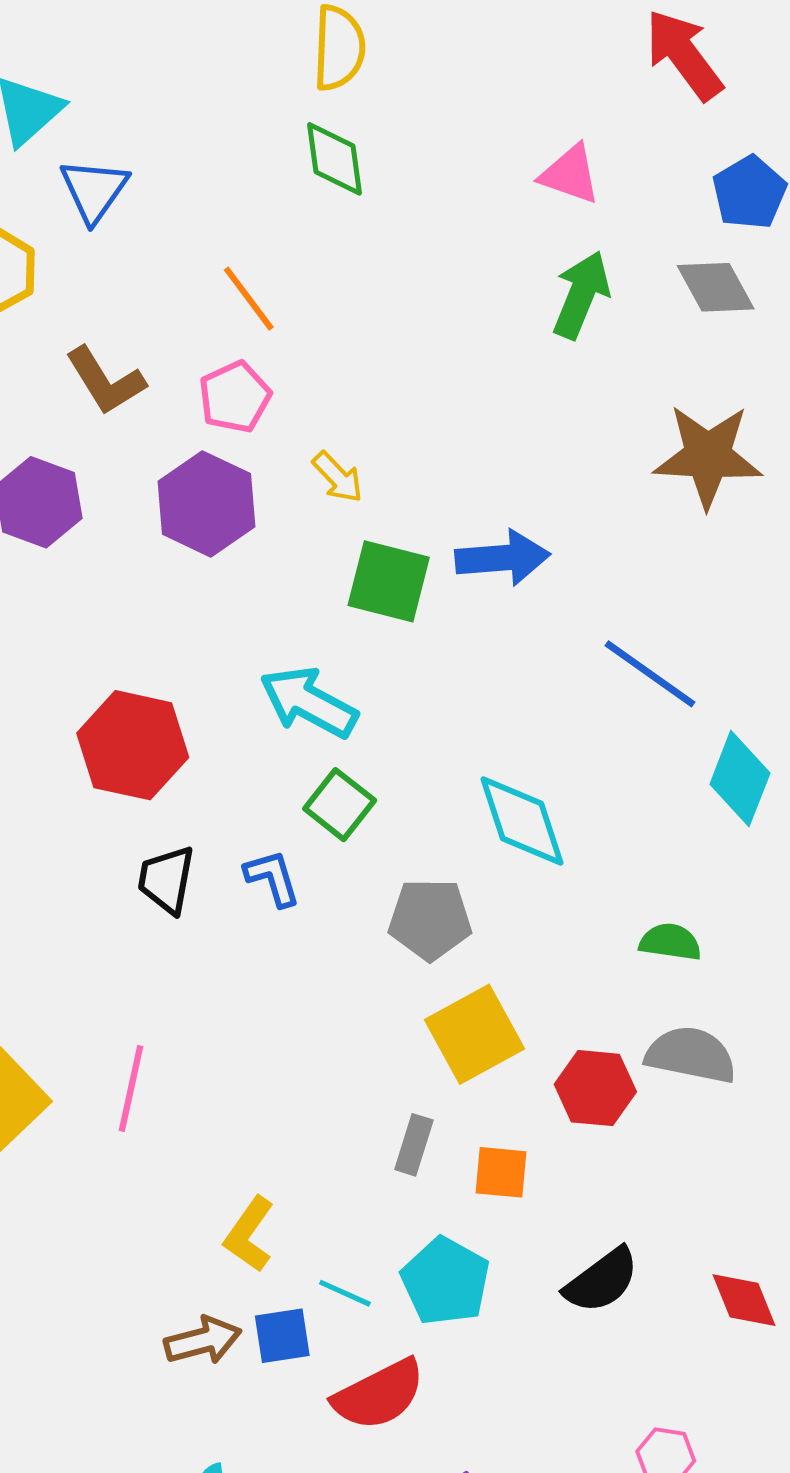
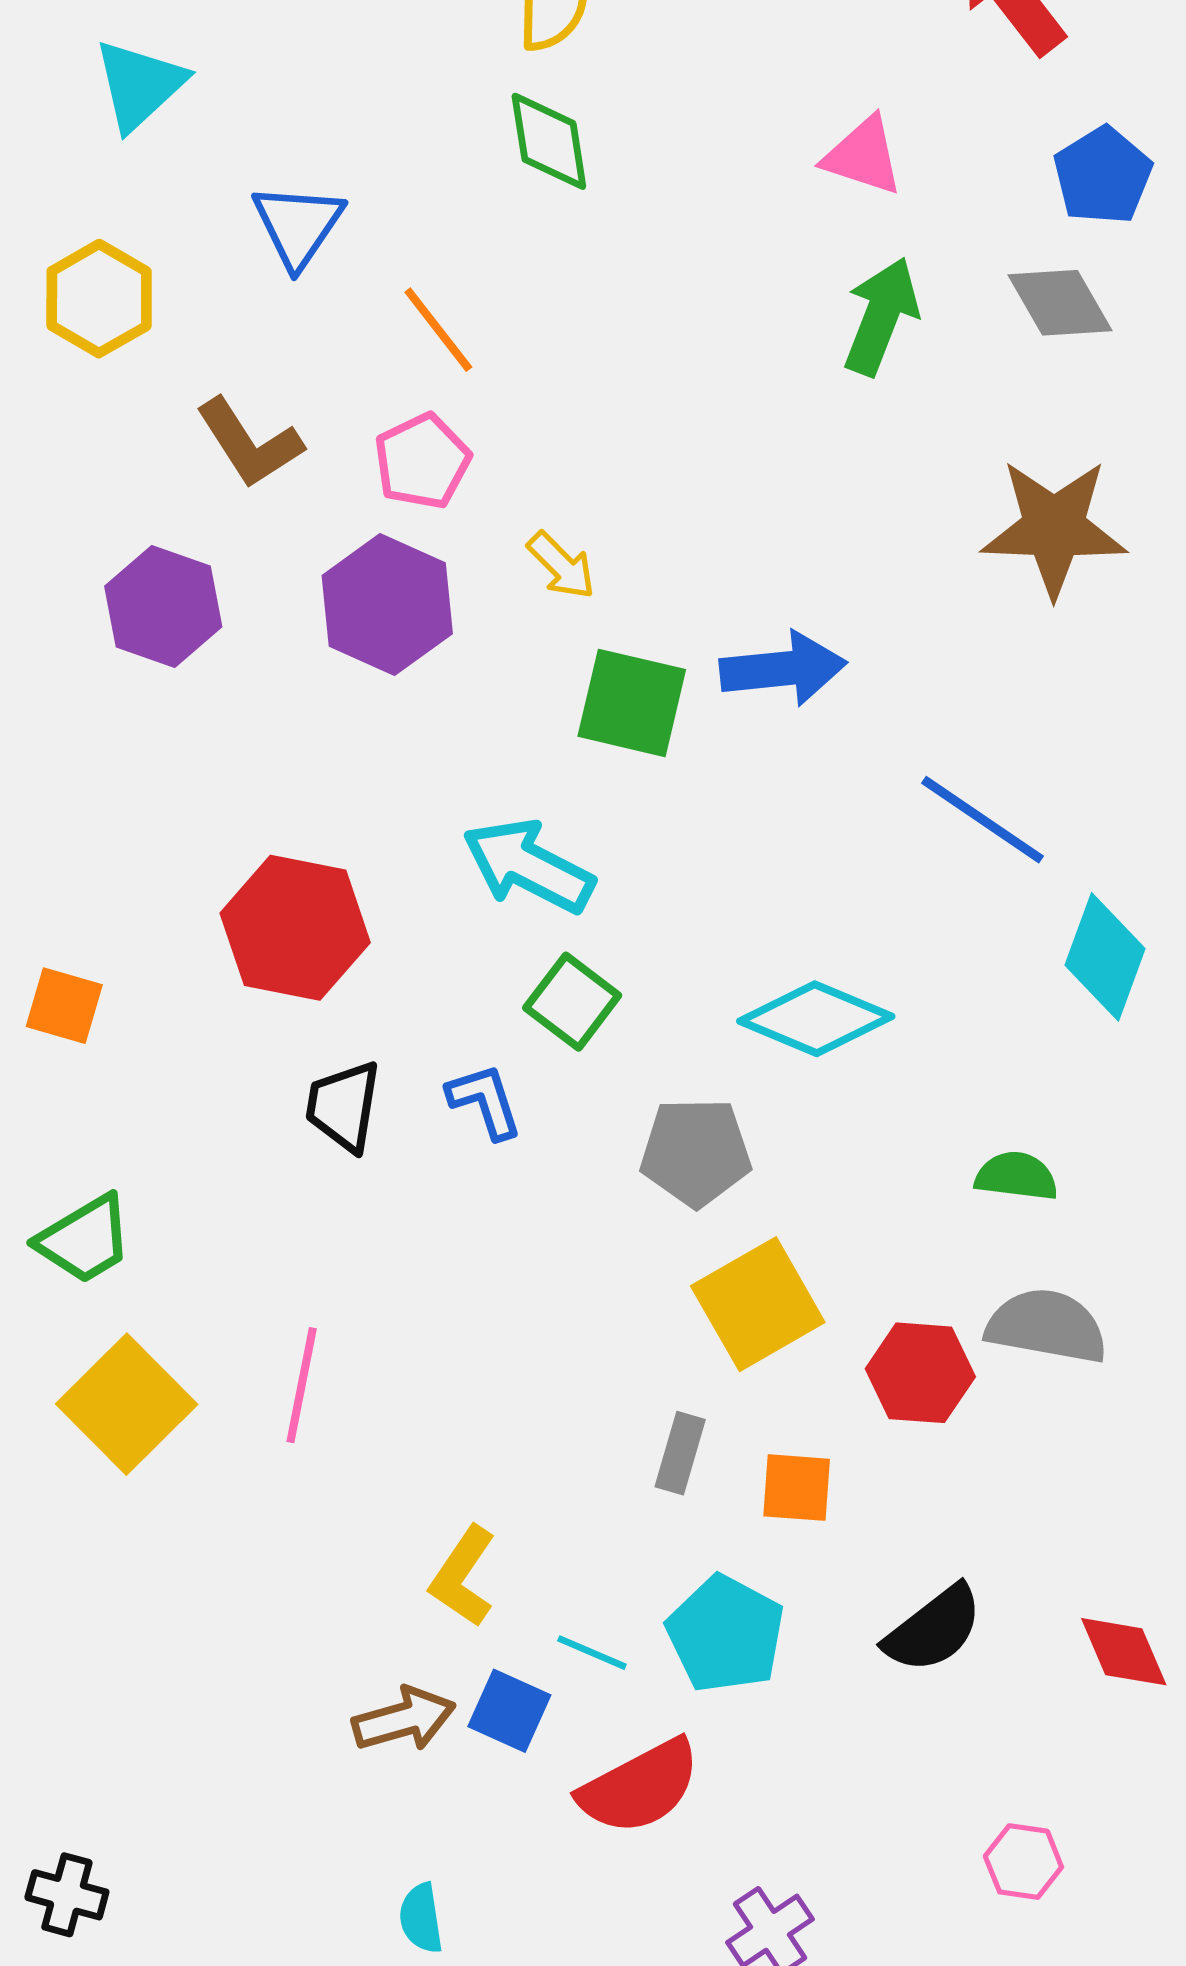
blue triangle: (94, 190) -> (298, 225), moved
cyan diamond: (522, 821) -> (816, 1019), turned -48
blue square: (282, 1336) -> (509, 1711), turned 34

